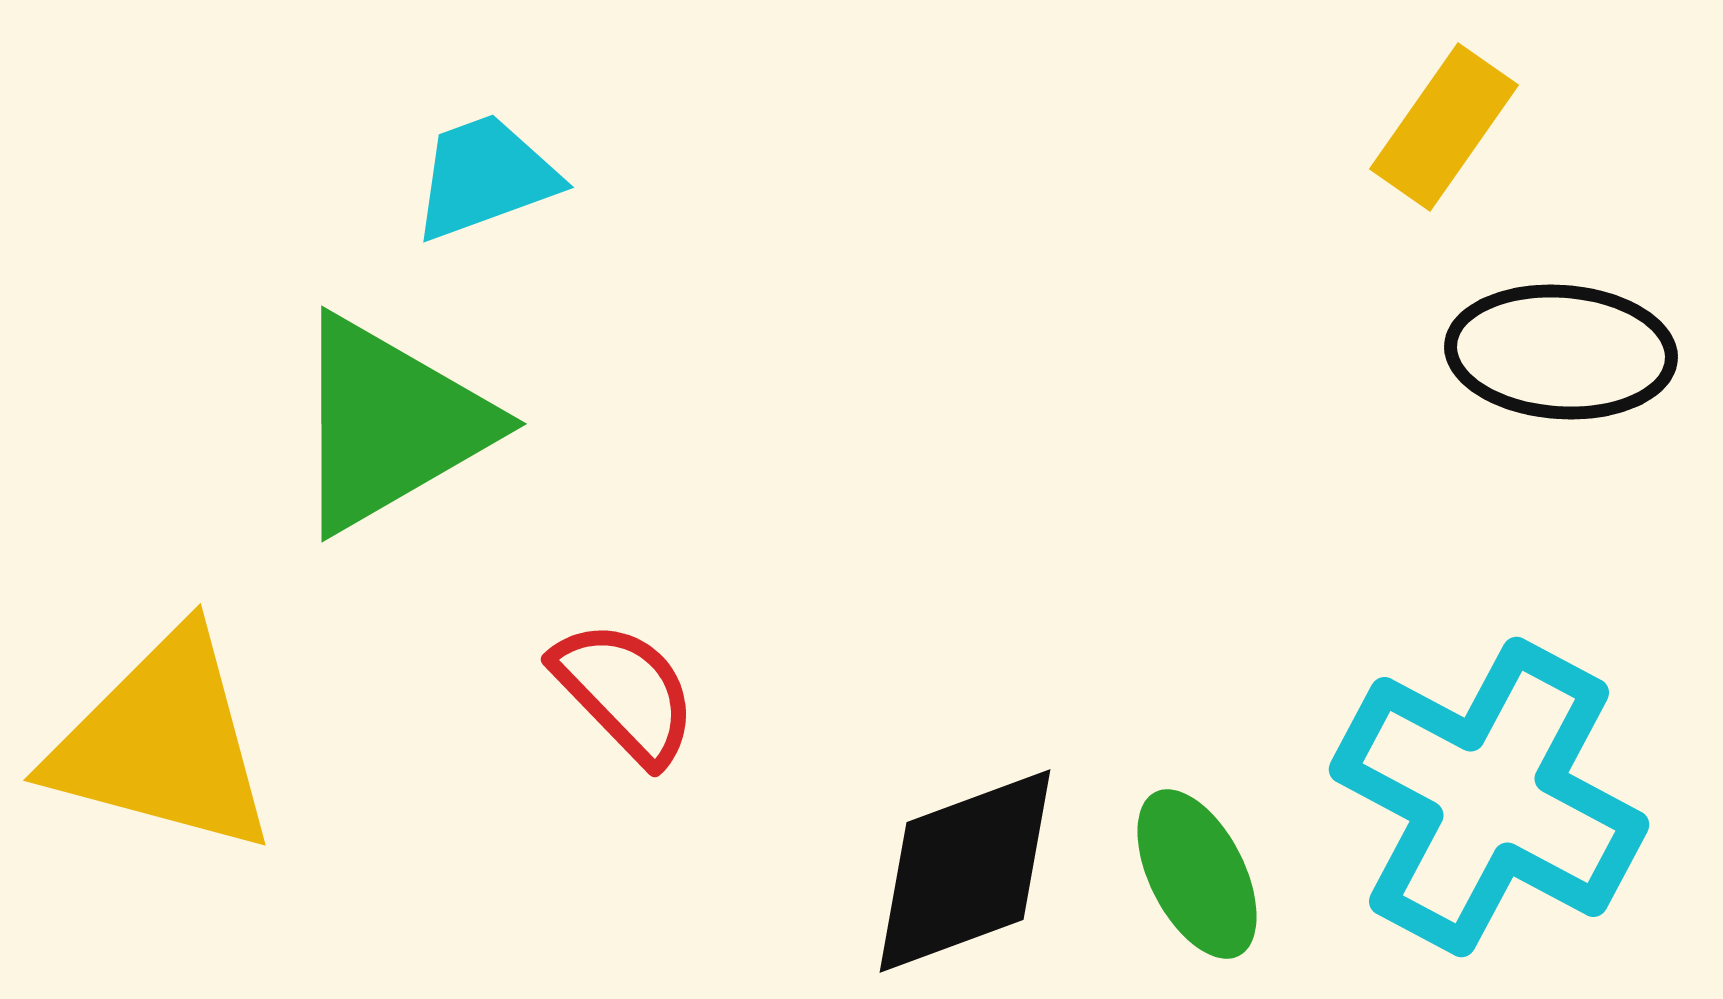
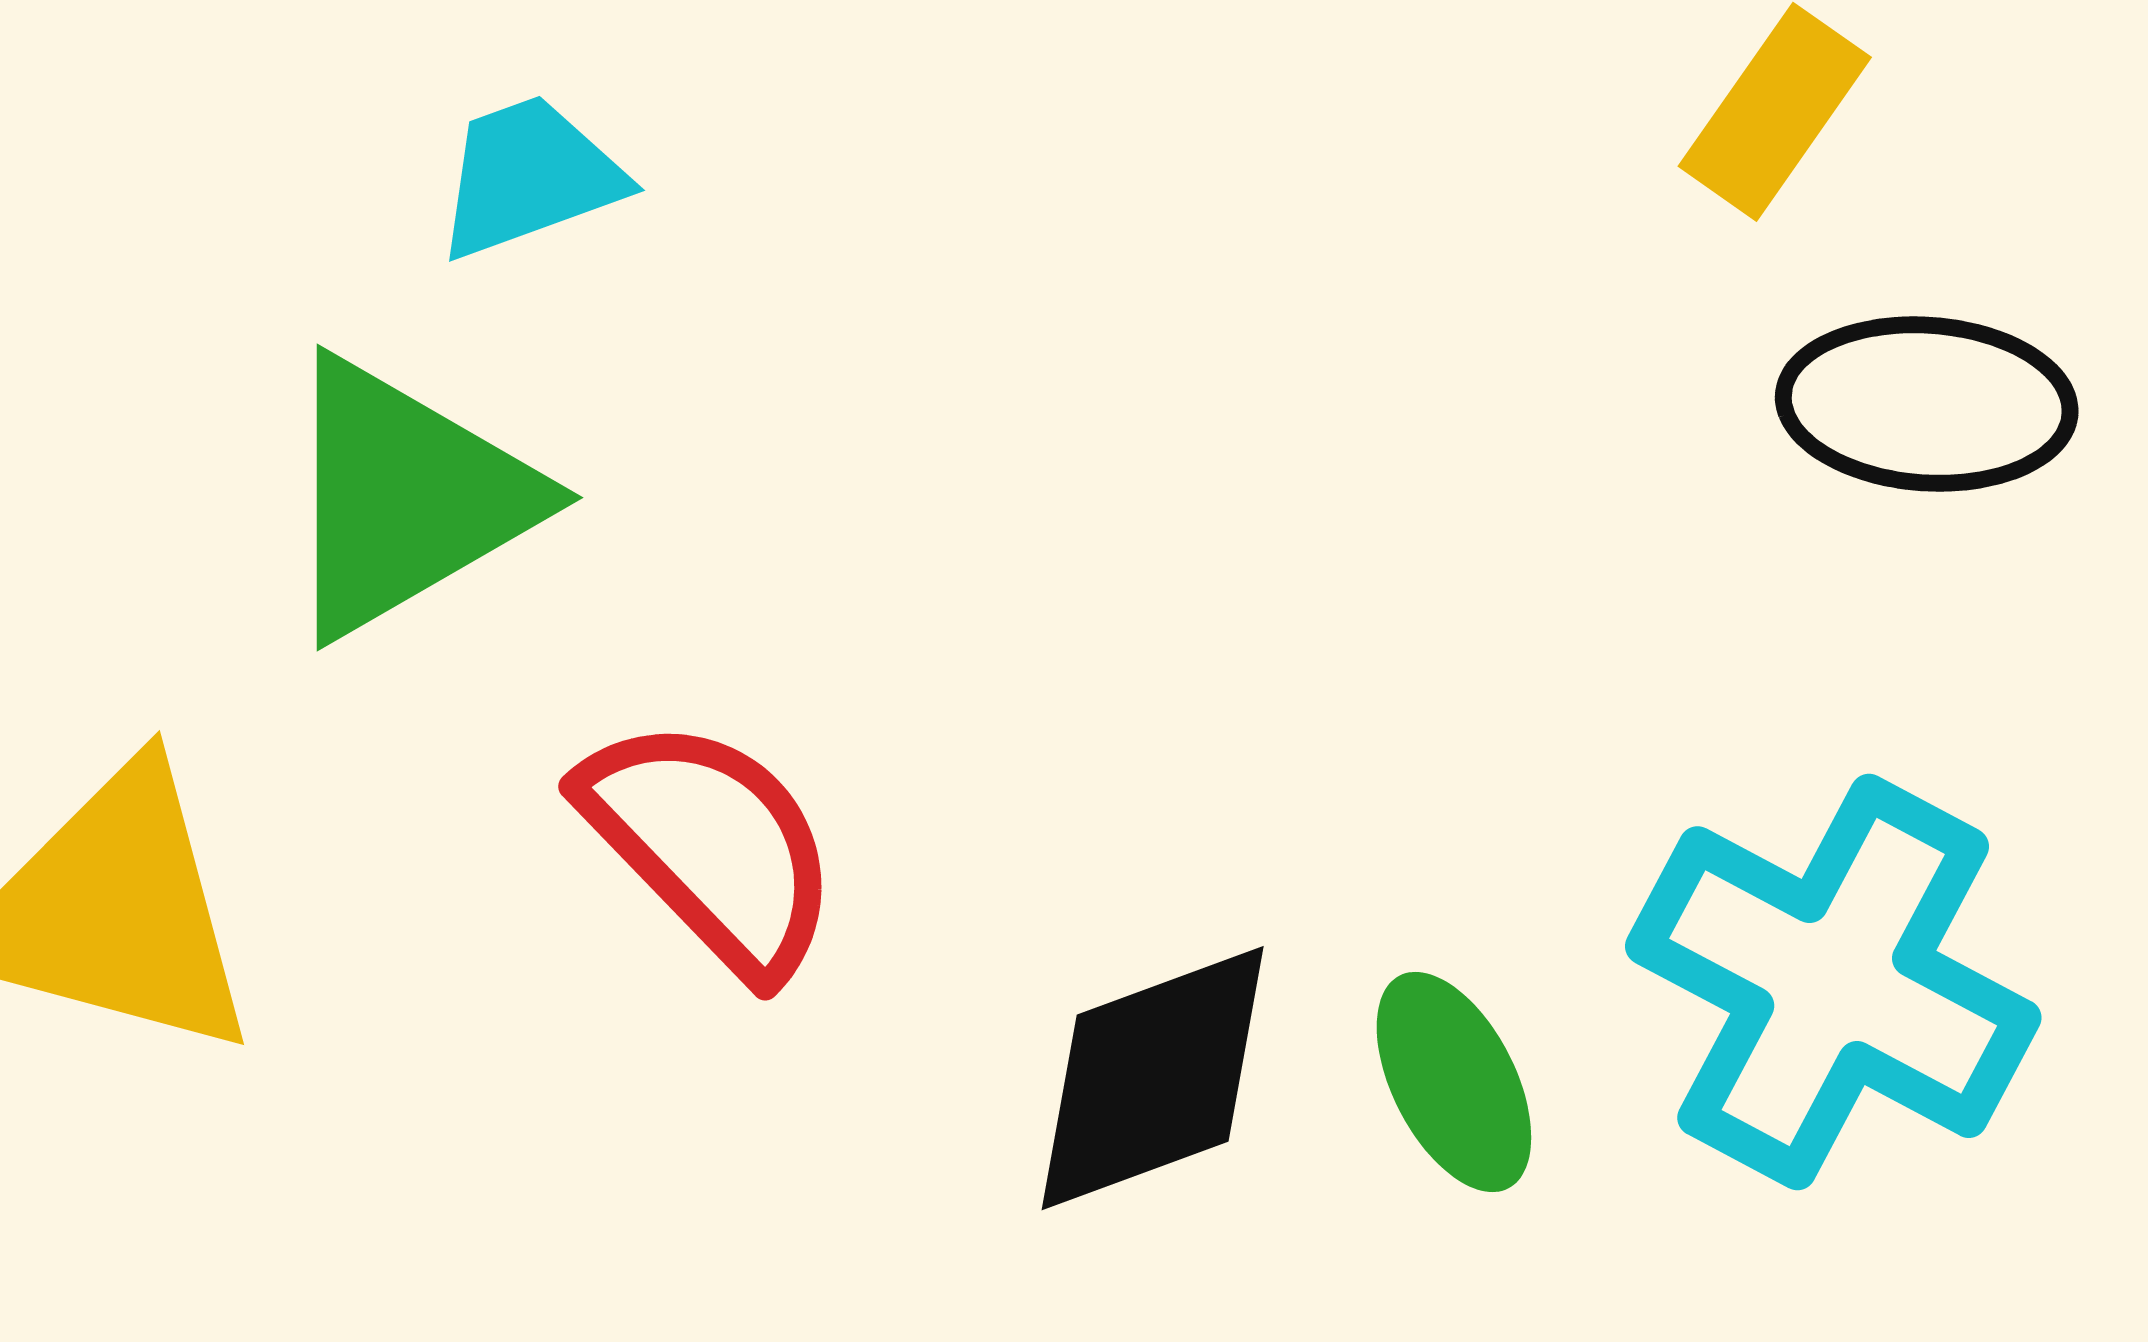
red semicircle: (625, 692) -> (711, 846), size x1.4

